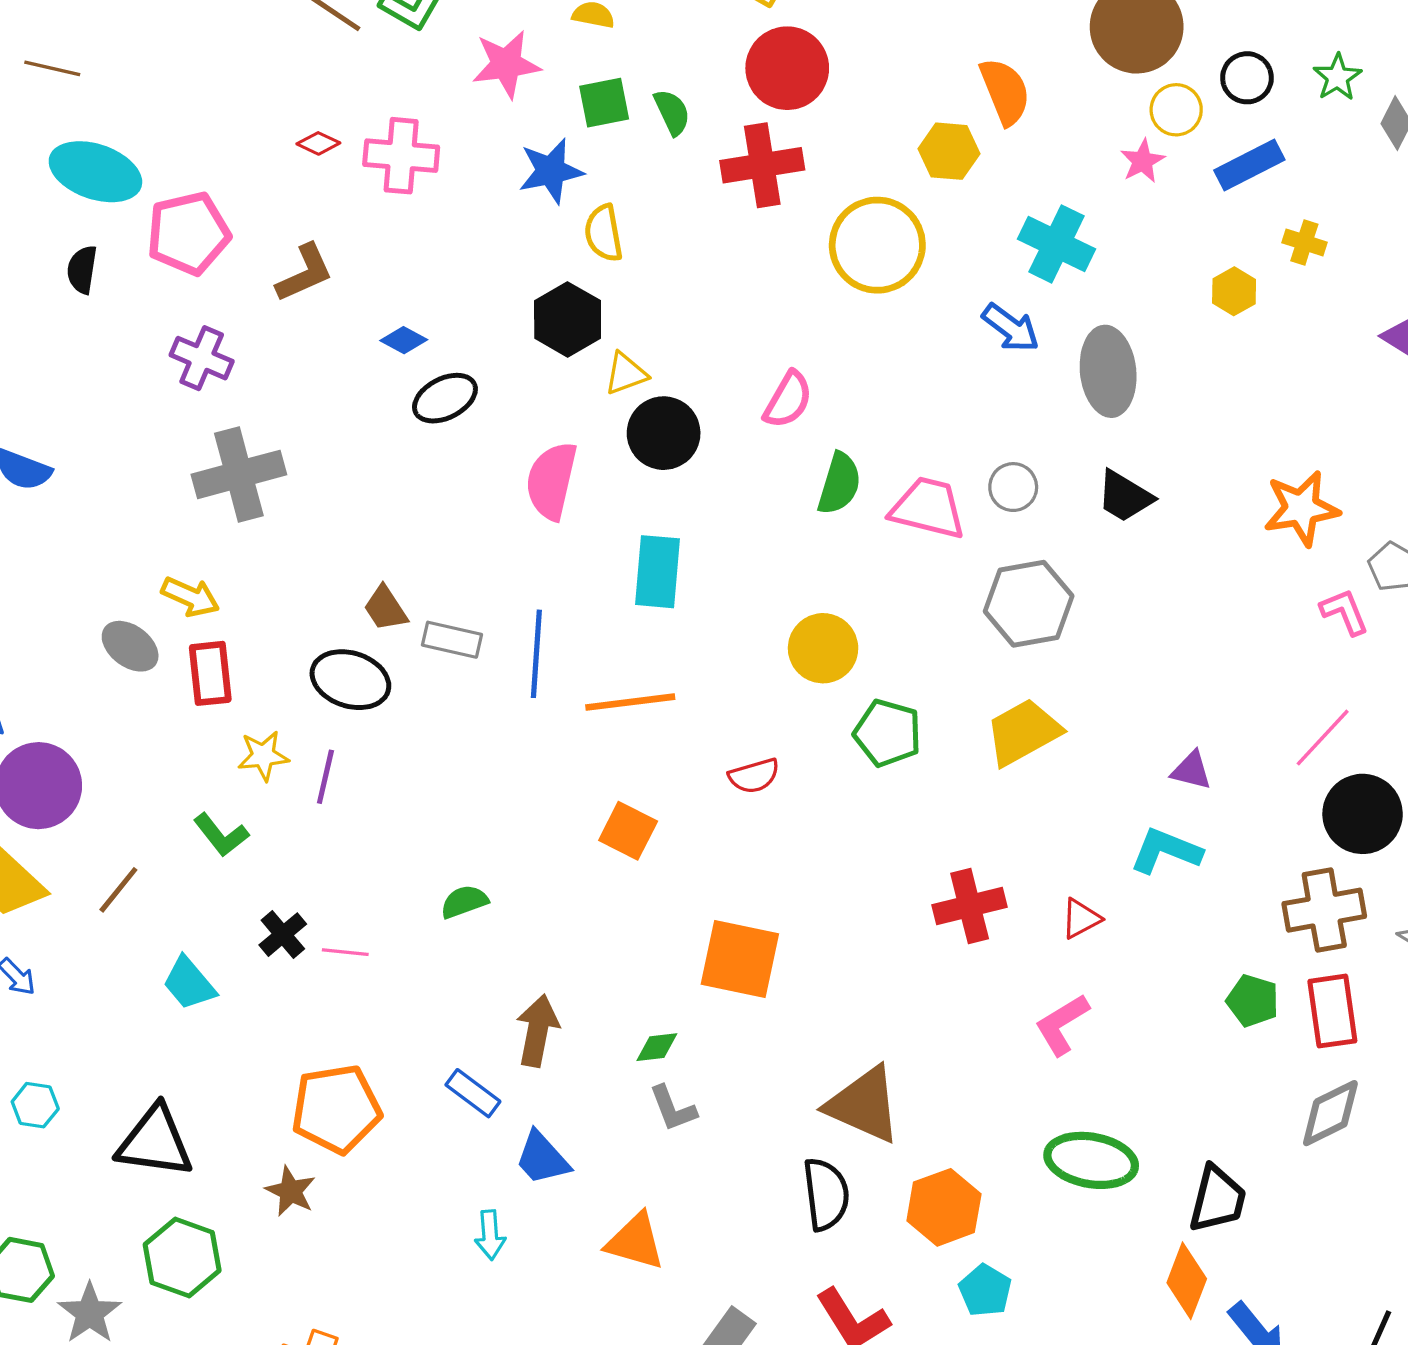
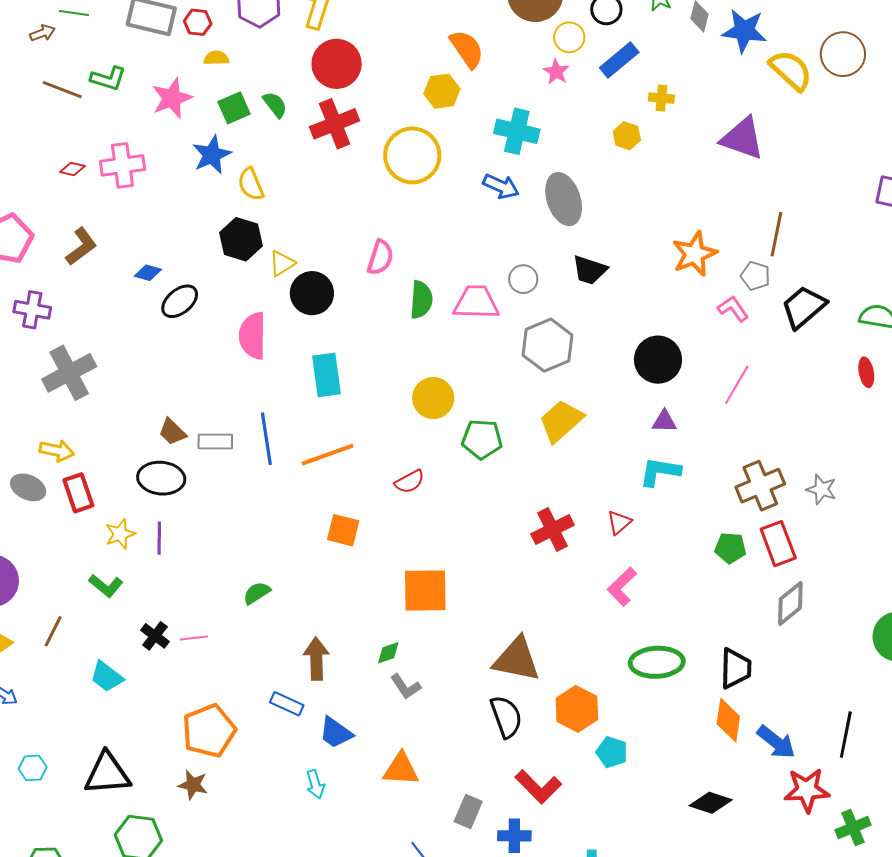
black circle: (1363, 814) -> (658, 360), moved

